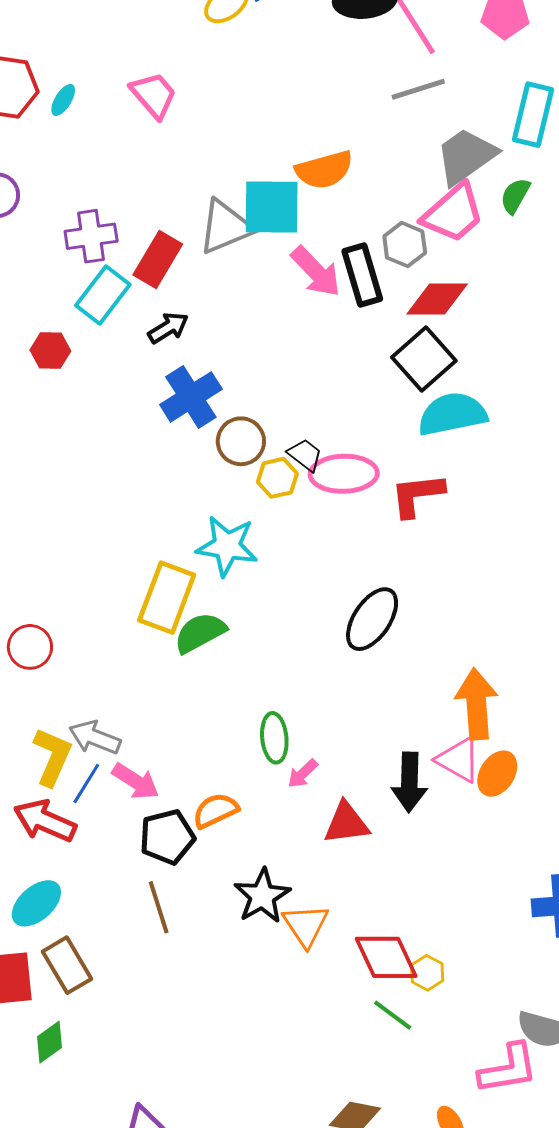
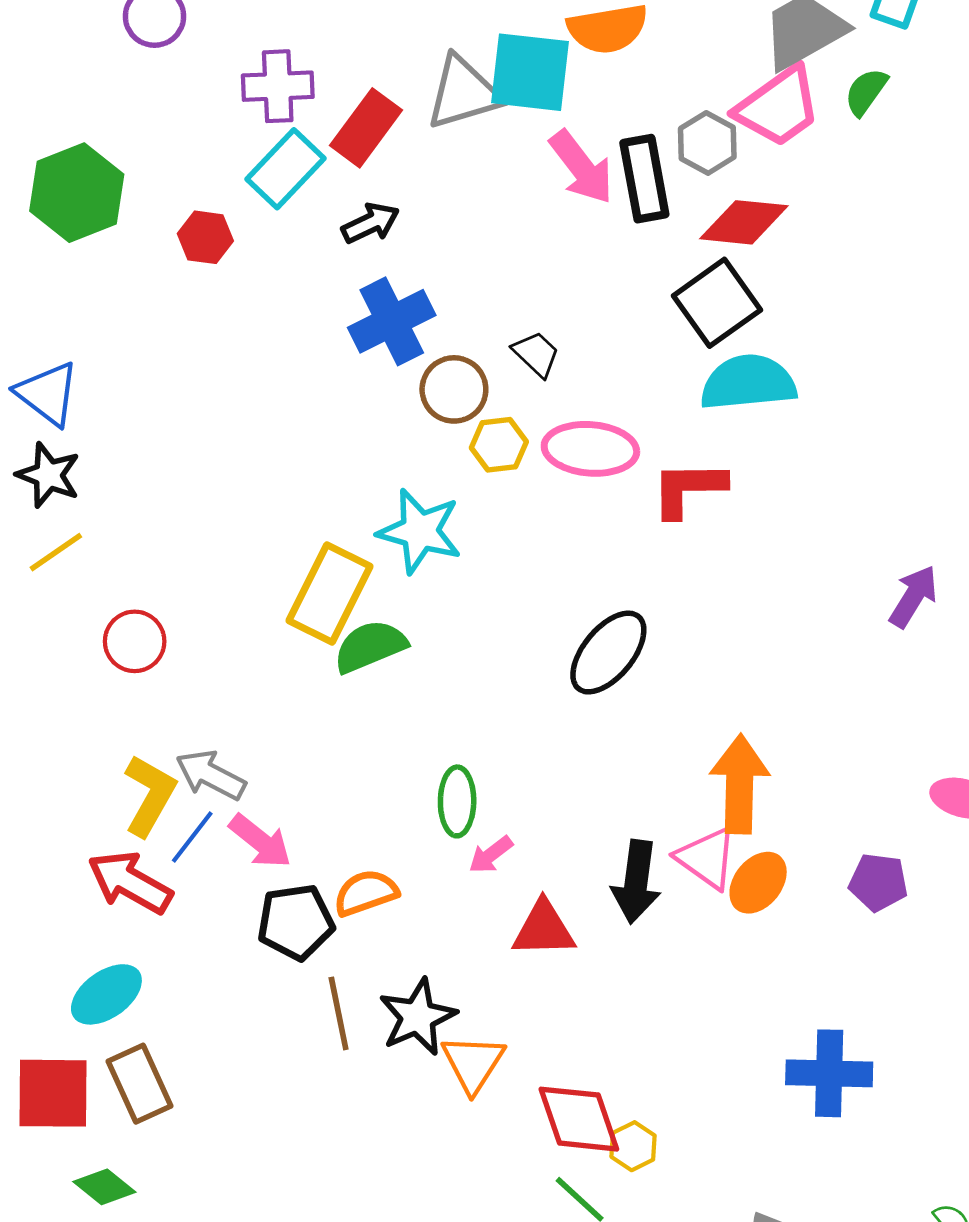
black trapezoid: (305, 455) -> (536, 354), moved
brown line: (159, 907) -> (339, 1013), moved
green diamond: (49, 1042) -> (104, 1187), turned 69

